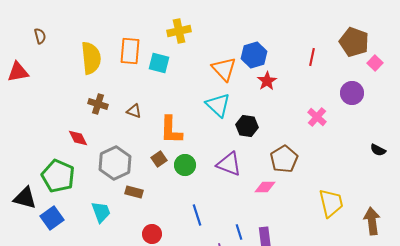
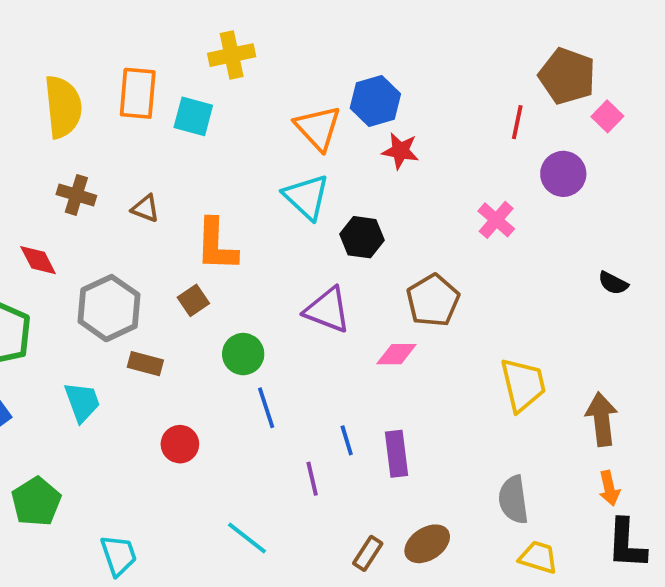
red line: (312, 57) -> (517, 122), moved
red star: (267, 81) -> (400, 151), turned -30
green circle: (185, 165) -> (243, 354), moved

